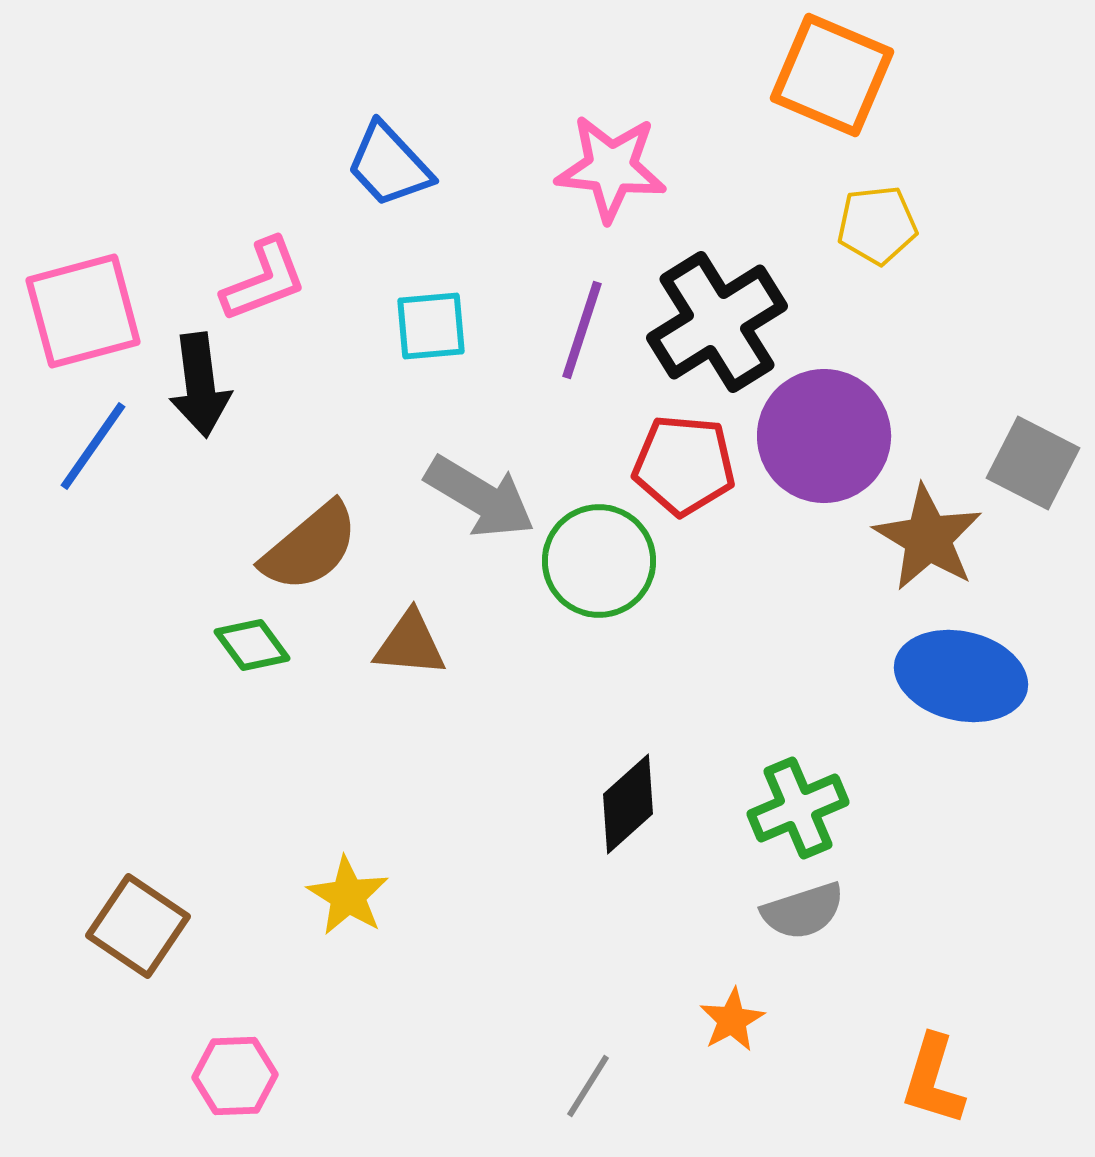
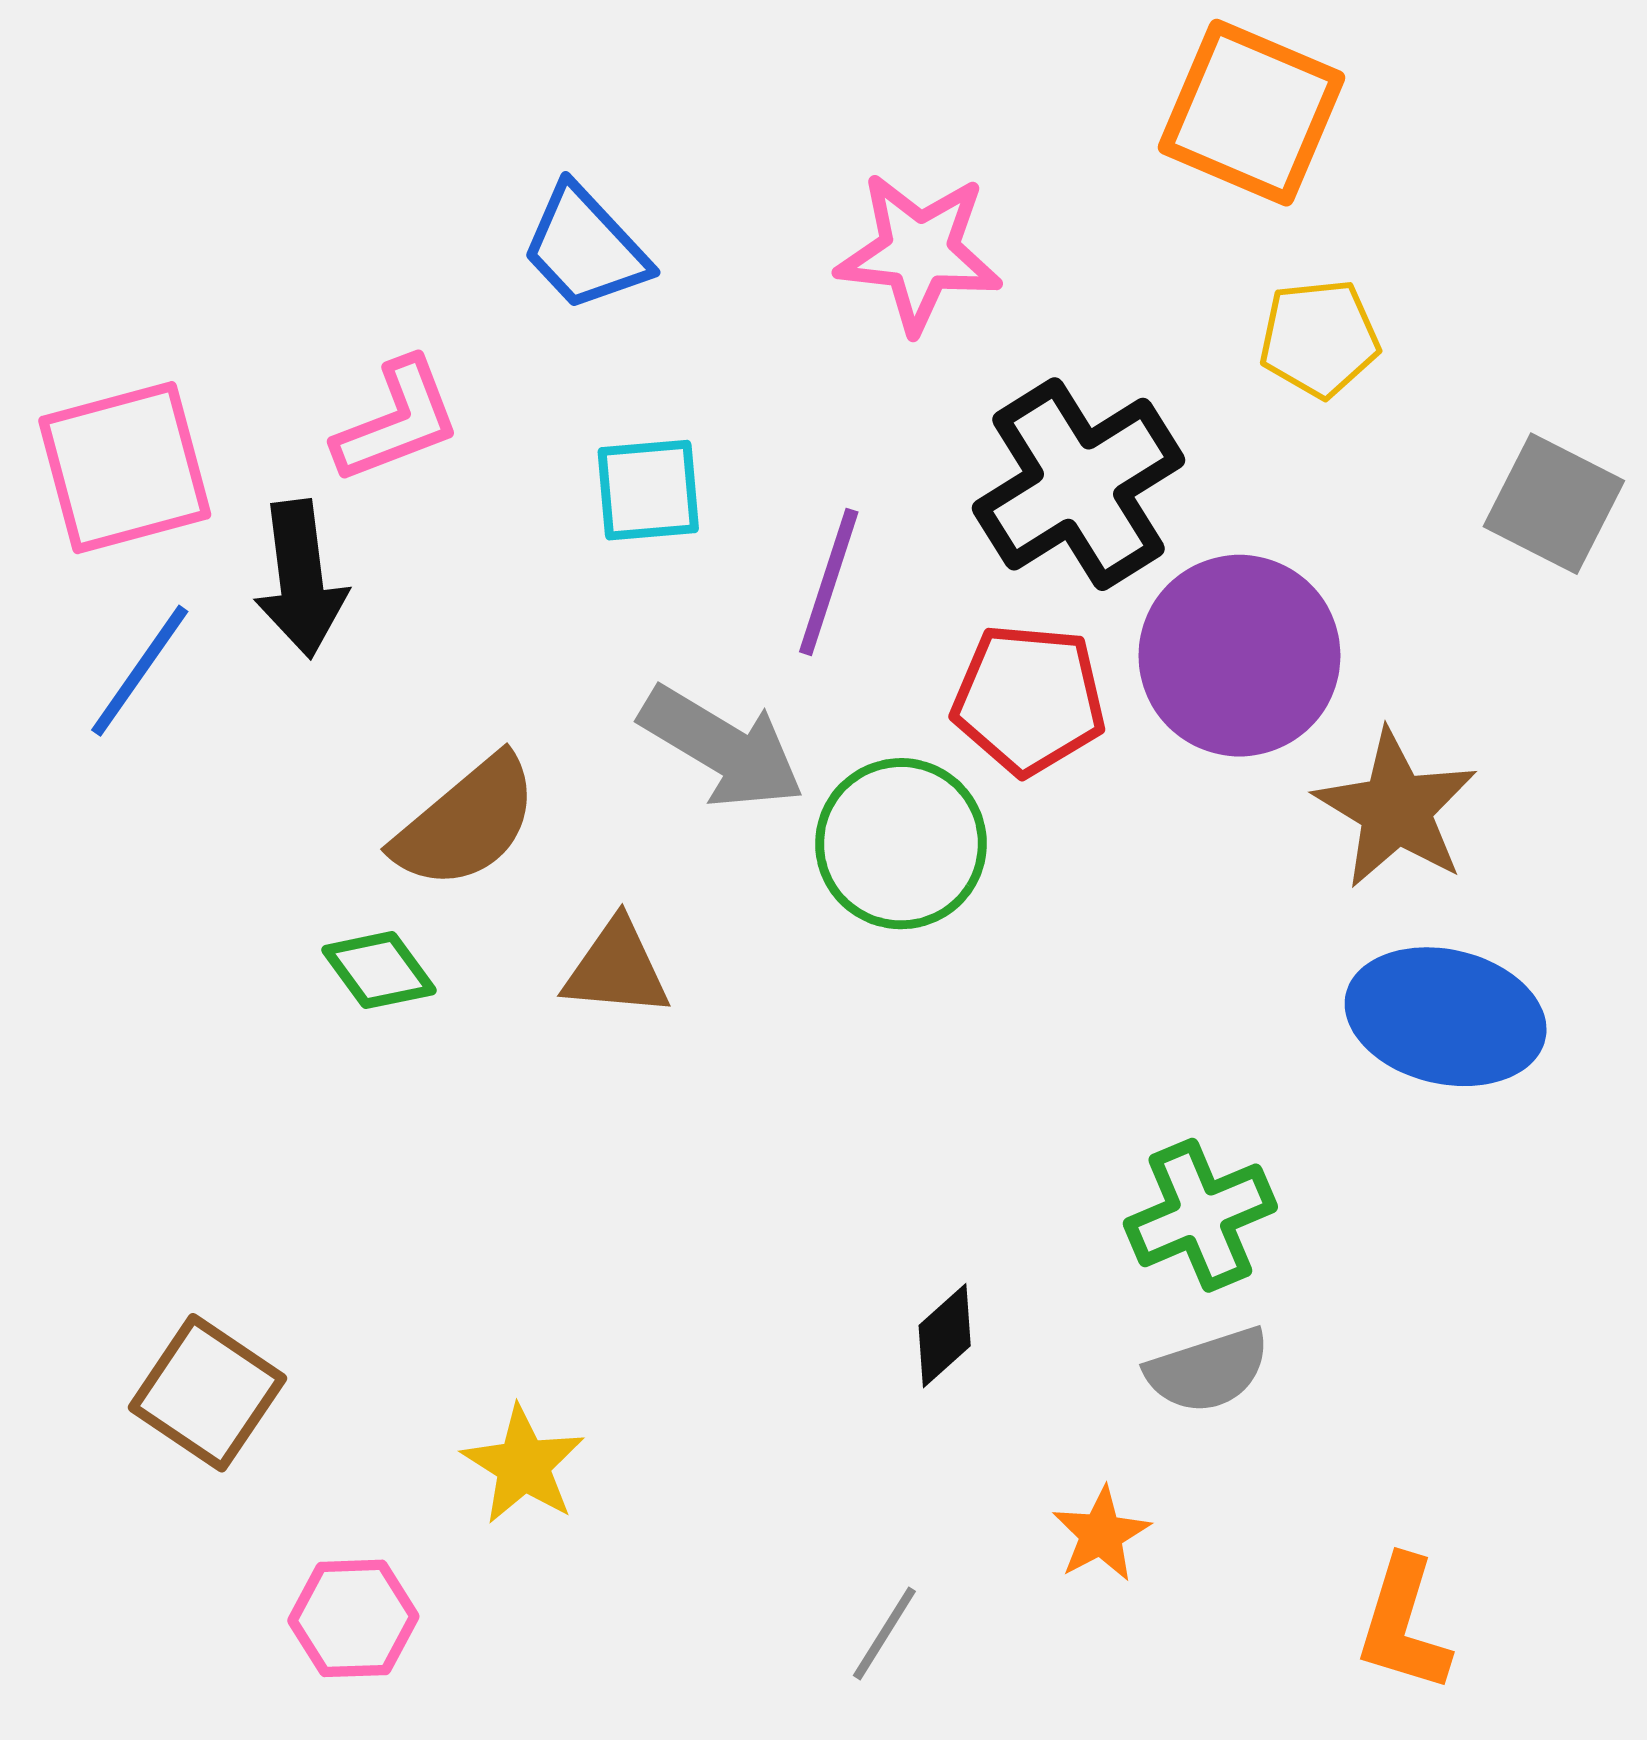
purple line: (582, 330) -> (829, 582), moved
gray square: (1033, 463) -> (1554, 504), moved
black diamond: (628, 804) -> (945, 1336), moved, size x0.7
yellow star: (348, 896) -> (523, 1465), moved

